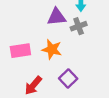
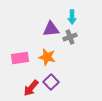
purple square: (68, 78) -> (51, 82), moved

